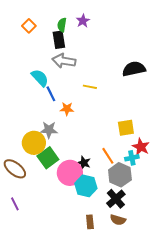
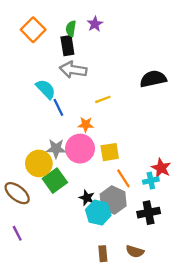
orange square: (29, 26) -> (33, 30), size x1.5
yellow line: (90, 87) -> (103, 99), turned -32
orange star: (67, 109) -> (86, 125), moved
yellow square: (126, 128) -> (110, 152), moved
black star: (84, 163) -> (87, 198), moved
pink circle: (70, 173) -> (80, 149), moved
gray hexagon: (120, 175) -> (113, 200), moved
black cross: (116, 199) -> (149, 213), moved, turned 30

